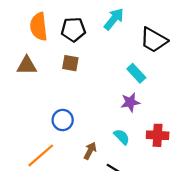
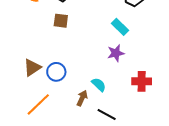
brown triangle: (27, 66) -> (32, 68), moved, turned -30
cyan semicircle: (122, 137) -> (99, 85), moved

